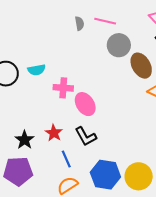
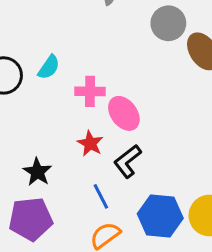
cyan semicircle: (37, 70) -> (49, 67), turned -42
red star: (54, 133) -> (90, 143), moved
black L-shape: (86, 136) -> (127, 161), turned 85

